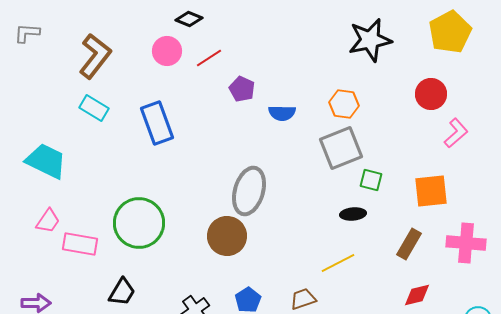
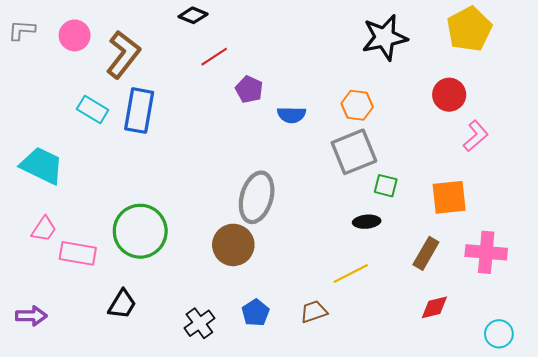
pink circle: (167, 51) -> (75, 35), moved
brown L-shape: (95, 56) -> (123, 54), moved
blue rectangle: (157, 123) -> (139, 111), moved, turned 30

